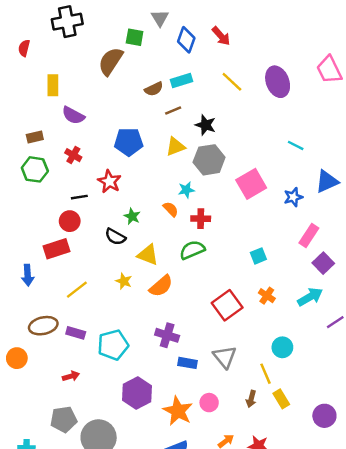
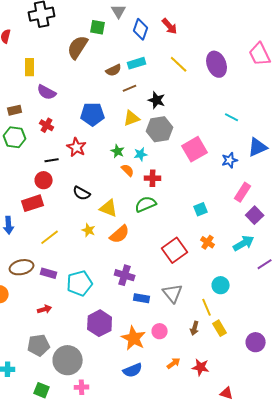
green star: (132, 216) -> (118, 151), moved

